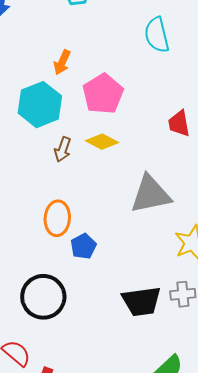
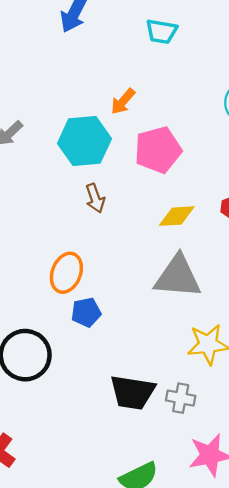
yellow diamond: (102, 142) -> (177, 216), moved, turned -48
brown arrow: (63, 149) -> (95, 198), turned -55

